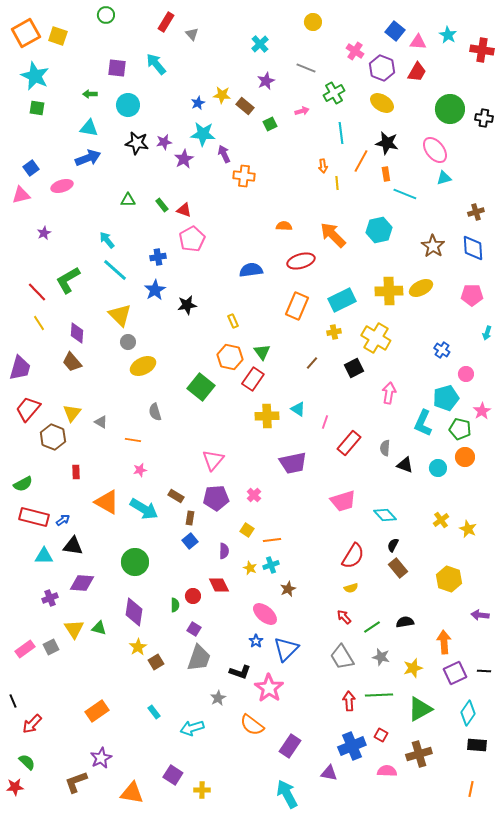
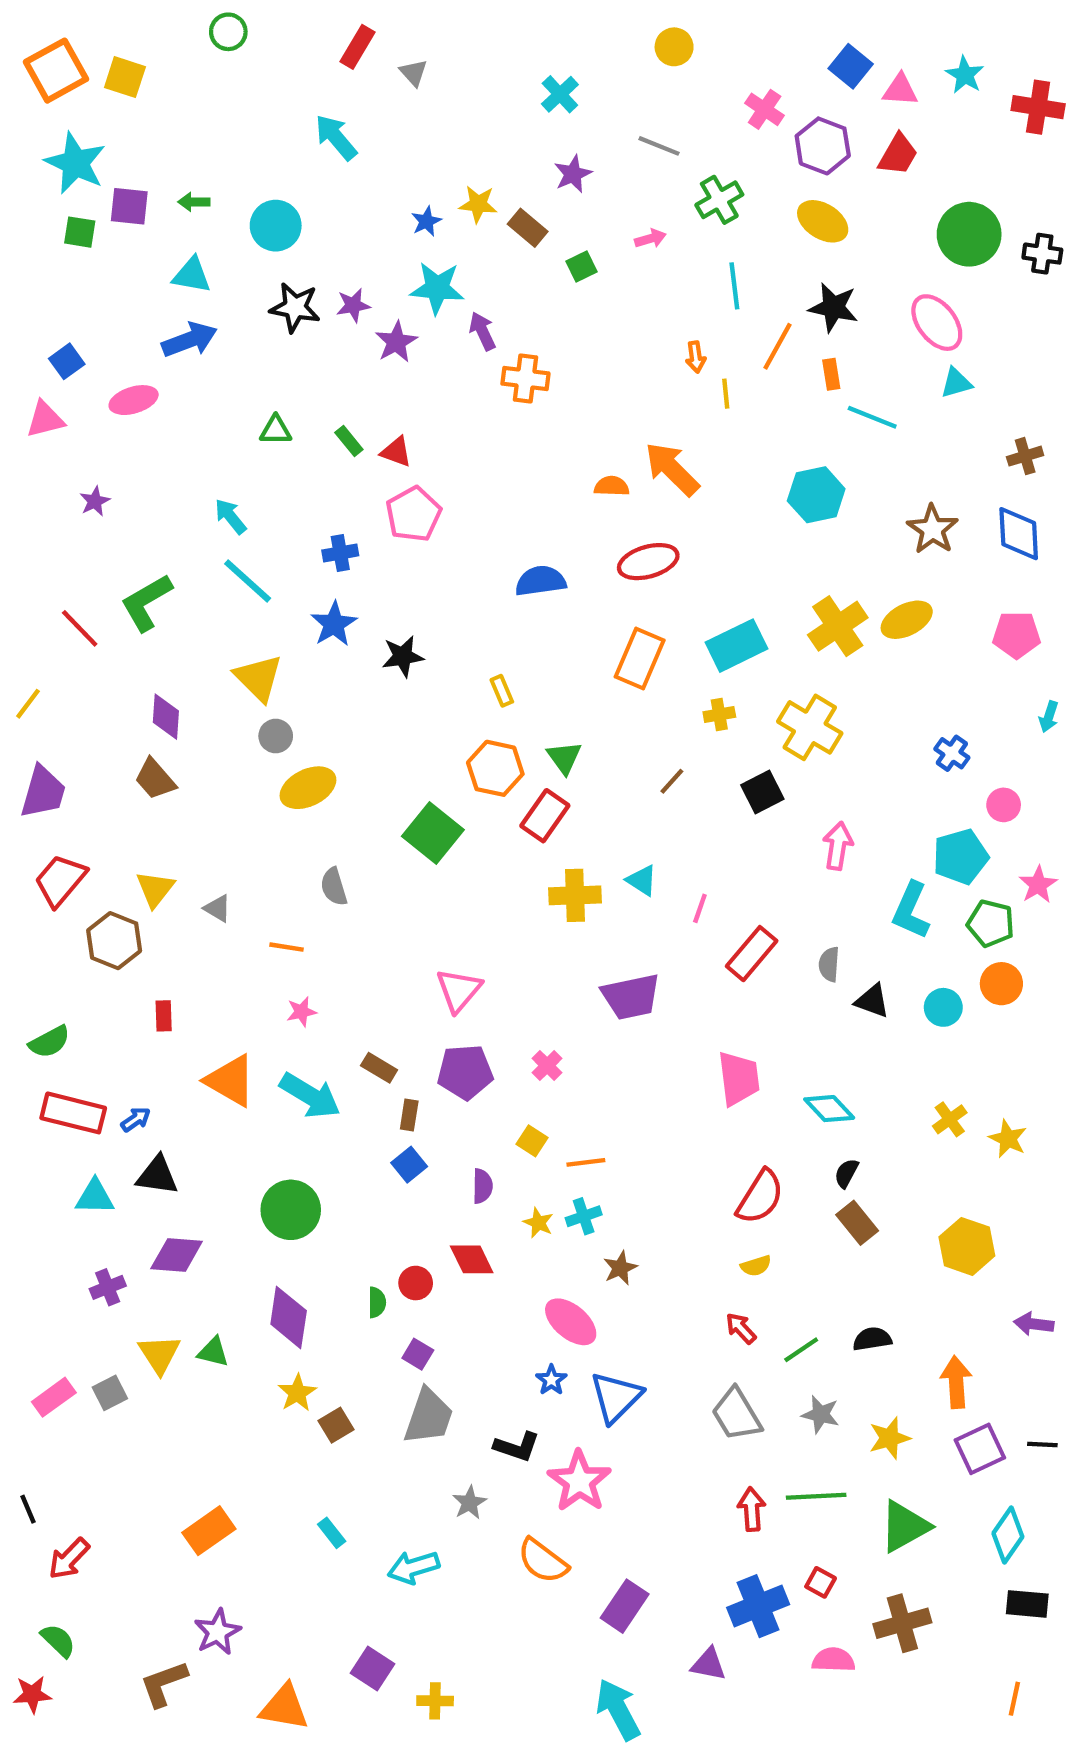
purple square: (117, 68) -> (129, 206), moved
orange arrow: (333, 235) -> (672, 469), moved
yellow cross: (389, 291) -> (838, 626), turned -32
yellow line: (39, 323) -> (28, 704), moved, turned 70
pink trapezoid: (343, 501) -> (739, 1078), turned -80

